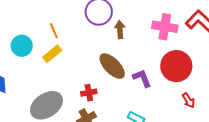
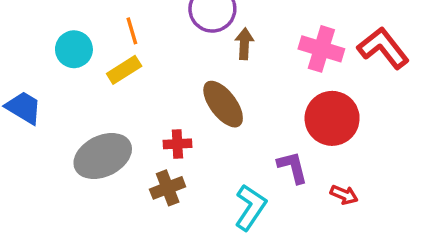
purple L-shape: (142, 78) -> (293, 167), moved
red arrow: (188, 100) -> (344, 195), moved, turned -42

